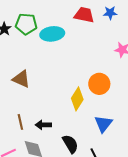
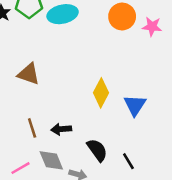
orange circle: (99, 84) -> (122, 16), moved
blue triangle: (103, 124) -> (135, 105), moved

